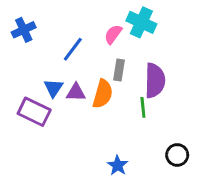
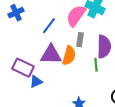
pink semicircle: (113, 34) -> (76, 16), size x1.6
blue triangle: (53, 88) -> (36, 82), moved, turned 32
purple triangle: (76, 92) -> (51, 55), size x1.6

